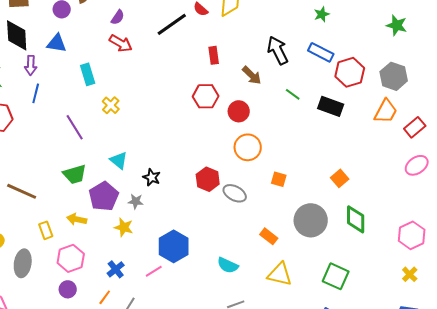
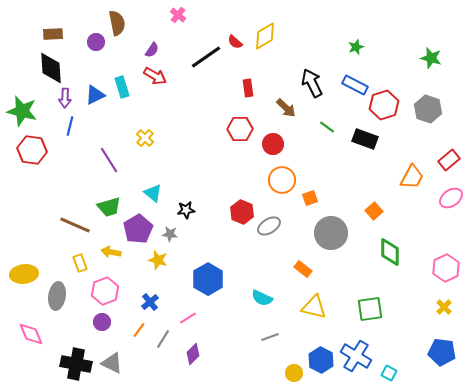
blue triangle: (57, 43) -> (95, 95), moved, turned -35
cyan rectangle: (88, 74) -> (122, 87), moved
orange trapezoid: (386, 111) -> (412, 177), moved
black star: (152, 177) -> (186, 210), turned -30
orange square: (279, 179) -> (310, 198), moved, turned -35
brown line: (22, 191) -> (75, 225), moved
gray ellipse: (235, 193) -> (269, 226), turned -60
gray circle: (311, 220) -> (331, 233), moved
pink line: (154, 271) -> (188, 318), moved
green square: (336, 276) -> (370, 309), turned -32

